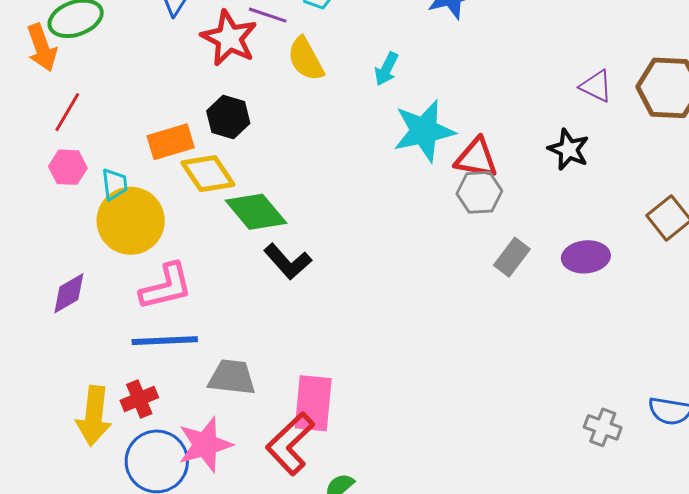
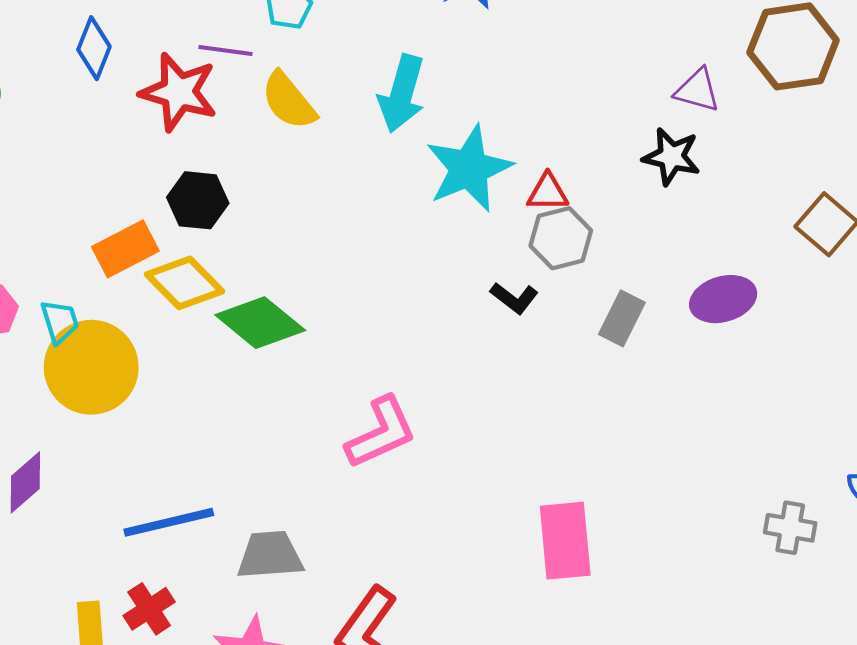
cyan arrow: (386, 69) -> (402, 94), size x1.6
purple triangle: (596, 86) -> (697, 90), moved
red triangle: (476, 158) -> (548, 192), size x0.7
black L-shape: (288, 262) -> (514, 298), moved, size x0.7
pink L-shape: (166, 287) -> (381, 433), moved
pink rectangle: (313, 403) -> (565, 541), moved

